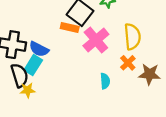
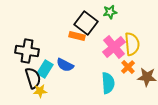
pink cross: (96, 40) -> (114, 47), moved
blue semicircle: (39, 49) -> (65, 65), moved
cyan semicircle: (105, 81) -> (108, 83), size x1.5

